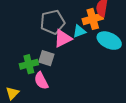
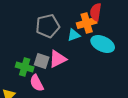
pink triangle: (63, 38) -> (58, 59), moved
green cross: (29, 64) -> (25, 67), turned 30

